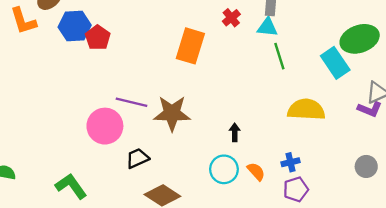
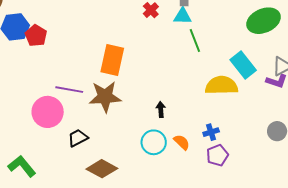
orange rectangle: (190, 46) -> (112, 60), moved
cyan rectangle: (335, 63) -> (243, 65), moved

